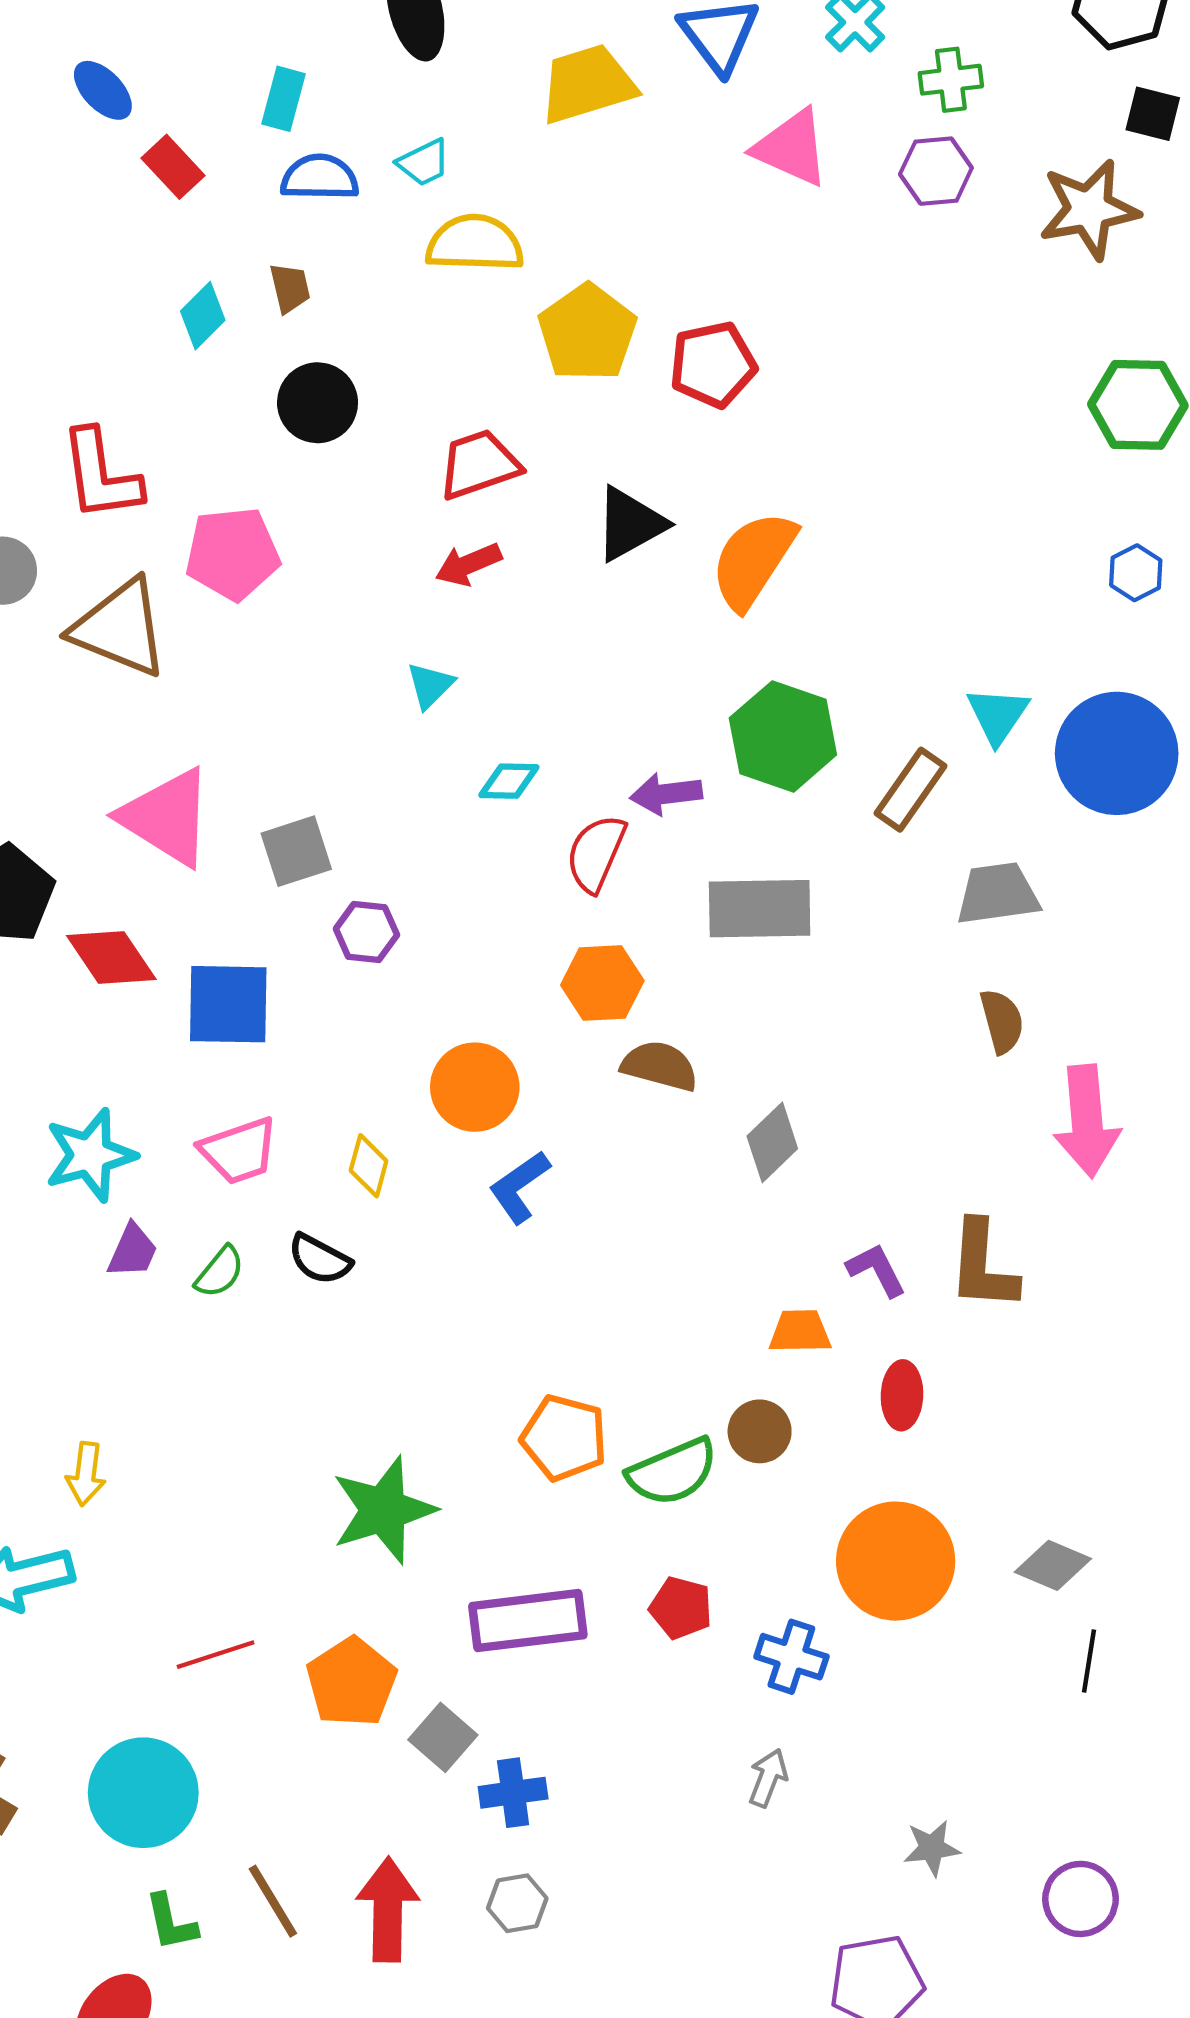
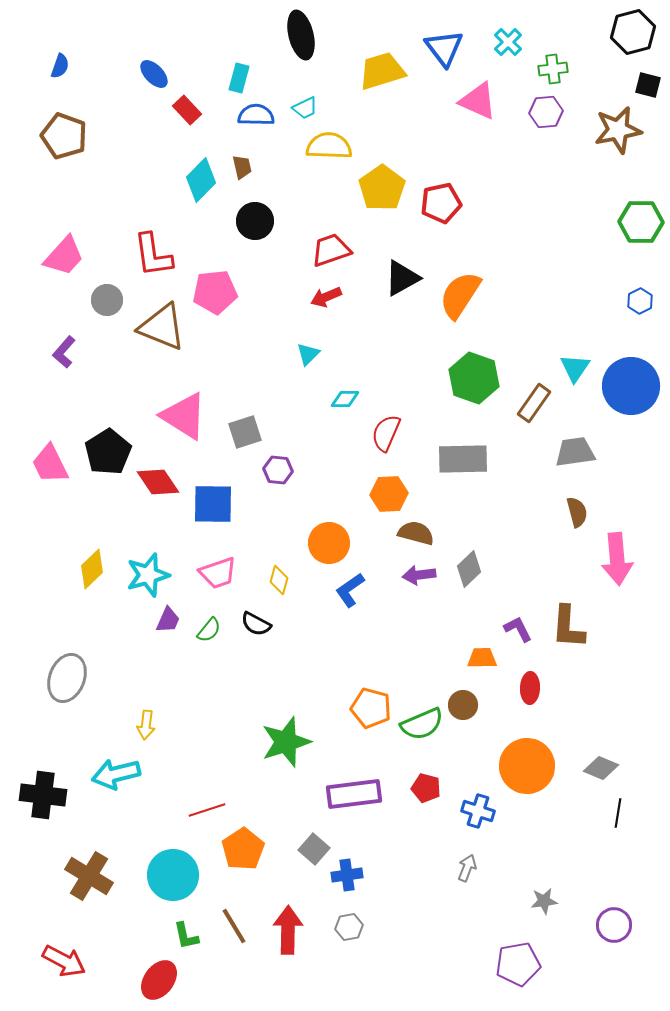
cyan diamond: (203, 316) -> (201, 180), size x1.4
purple arrow: (666, 794) -> (419, 575), moved
orange pentagon: (352, 1682) -> (243, 849), moved

